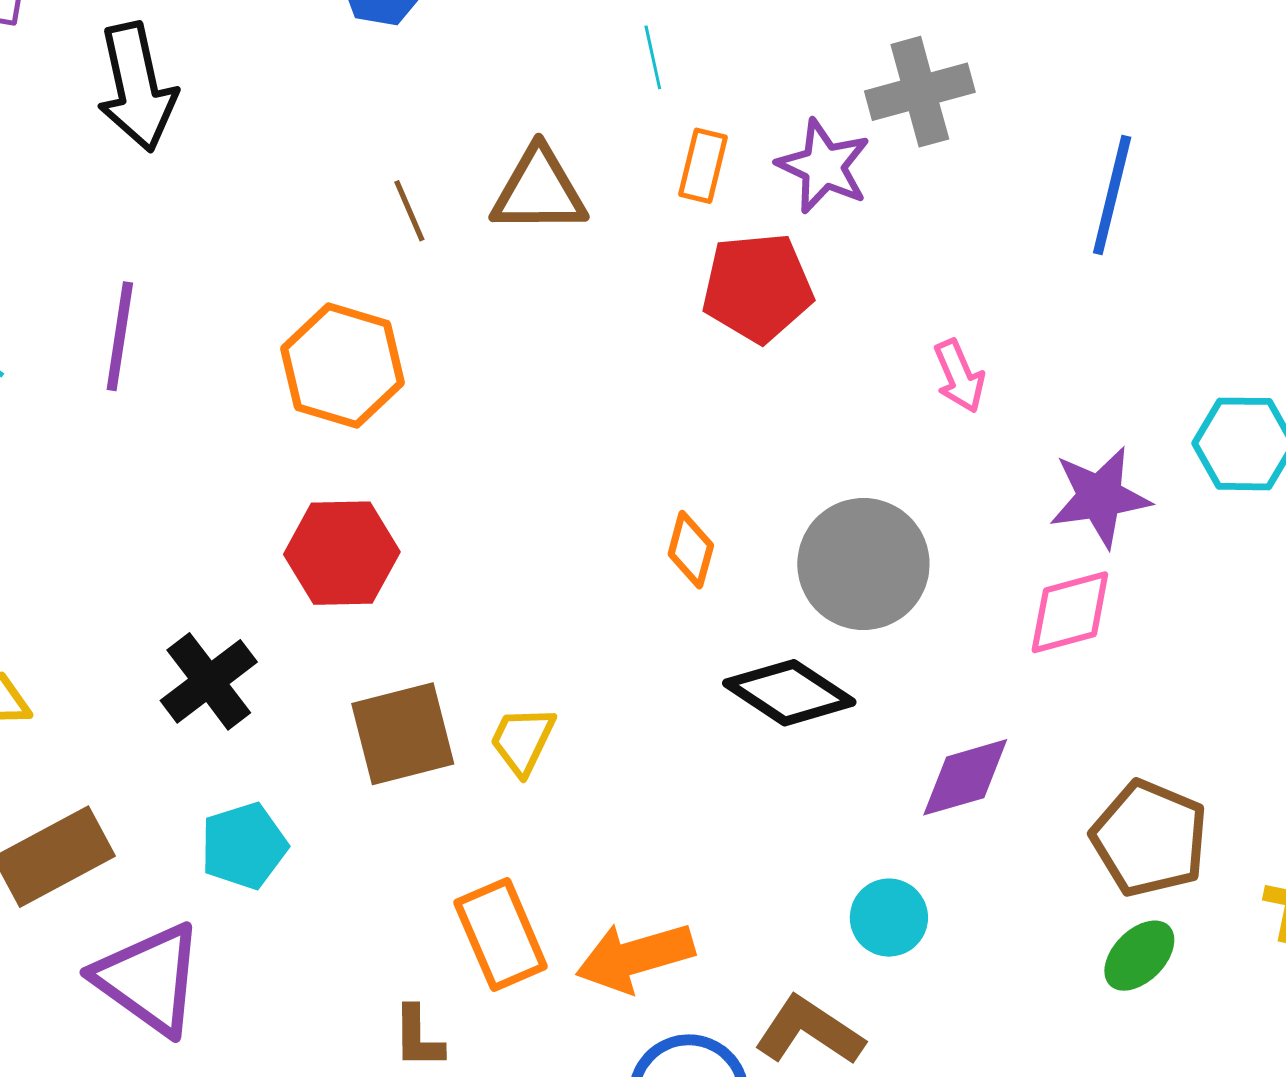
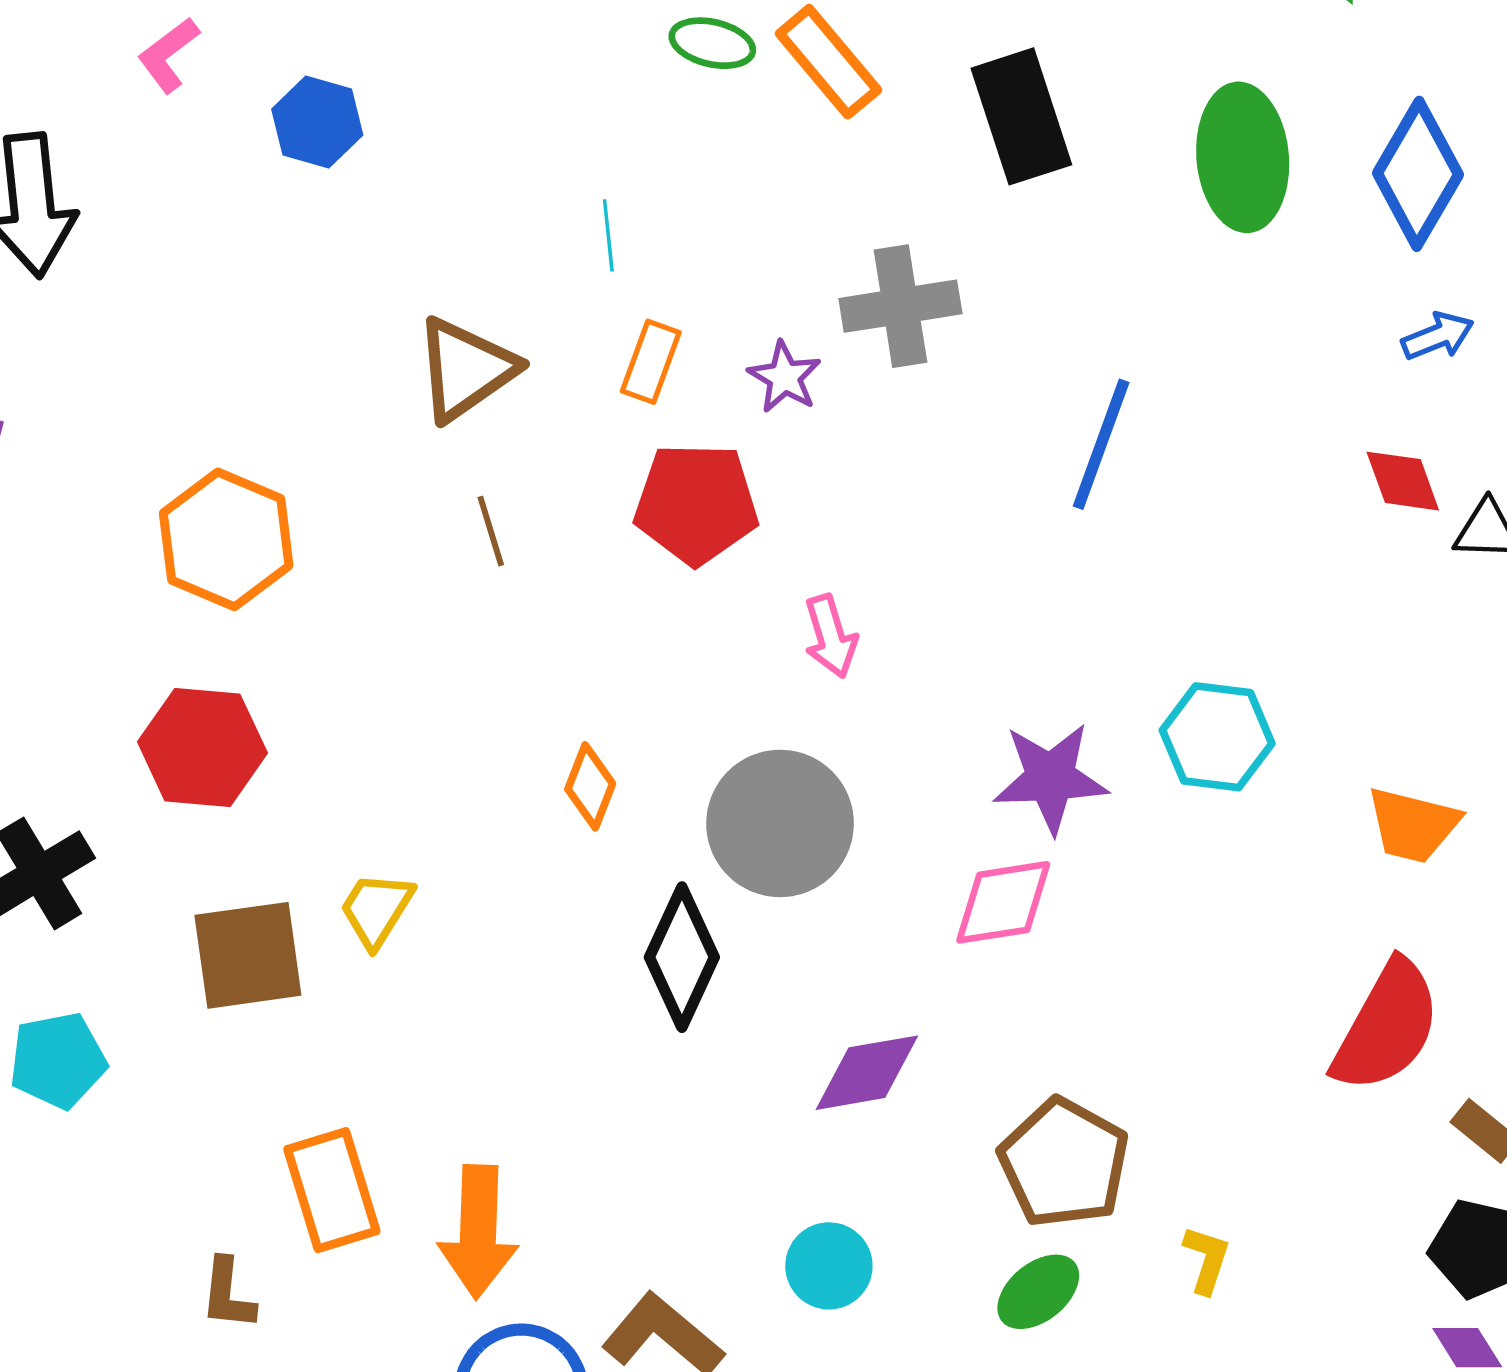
purple star: (824, 166) -> (785, 377), size x0.7
brown triangle: (539, 191) -> (465, 369), turned -41
brown line: (409, 211) -> (491, 531), moved
pink arrow: (959, 376) -> (831, 636), moved
black diamond: (789, 693) -> (682, 957), turned 75
yellow trapezoid: (522, 740) -> (376, 909), moved
cyan circle: (889, 918) -> (829, 1266), moved
orange arrow: (635, 957) -> (478, 1232), turned -78

